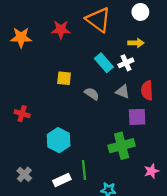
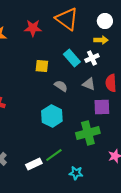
white circle: (140, 12) -> (105, 21), moved
yellow square: (64, 78) -> (42, 66), moved
cyan hexagon: (59, 140) -> (52, 116), moved
green line: (84, 170) -> (54, 155), turned 60

